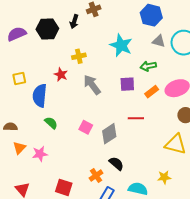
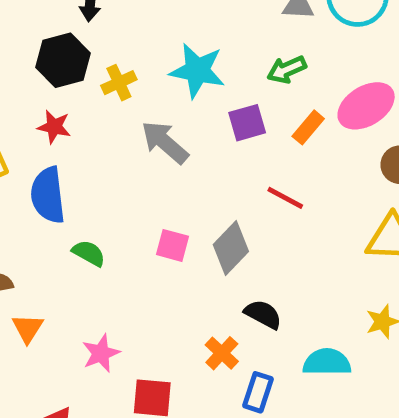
black hexagon: (47, 29) -> (63, 60), moved
cyan star: (121, 45) -> (197, 71), moved
red star: (61, 75) -> (54, 127), moved
red line: (136, 118) -> (285, 198), turned 42
pink star: (40, 154) -> (101, 353), moved

